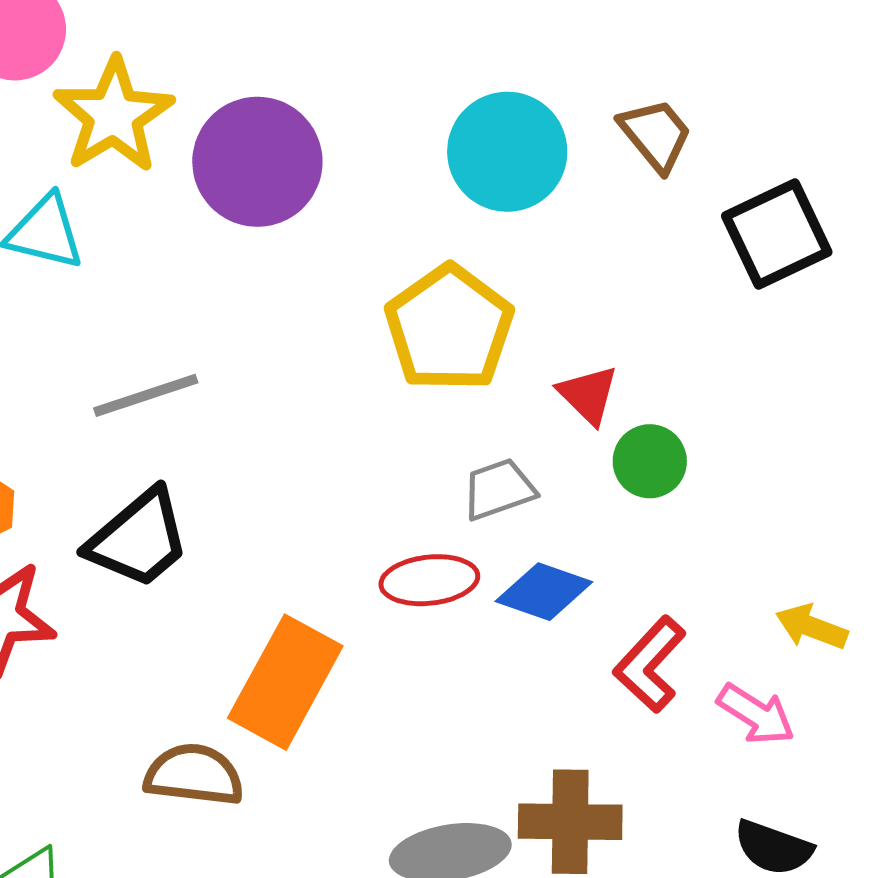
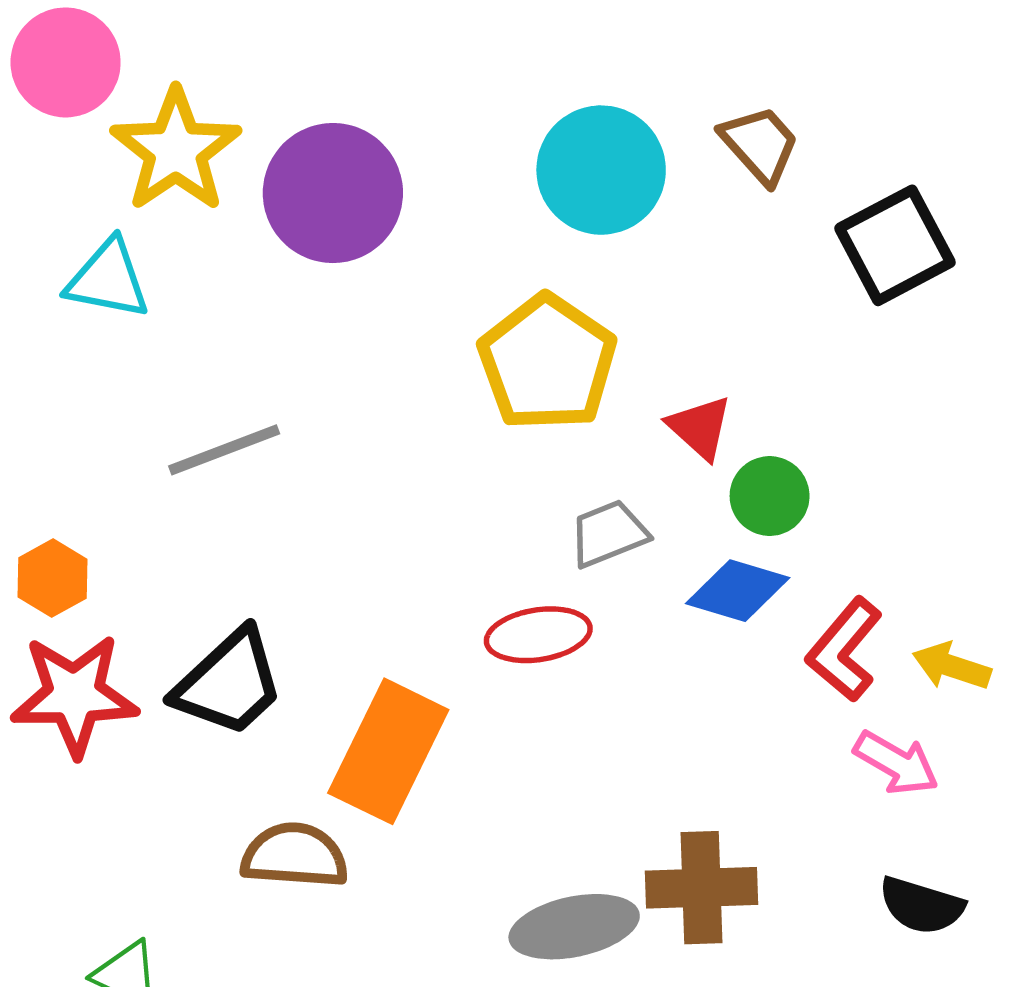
black trapezoid: (138, 539) -> (229, 683), moved
blue diamond: (544, 592) -> (738, 591), moved
red L-shape: (650, 664) -> (844, 650), moved

